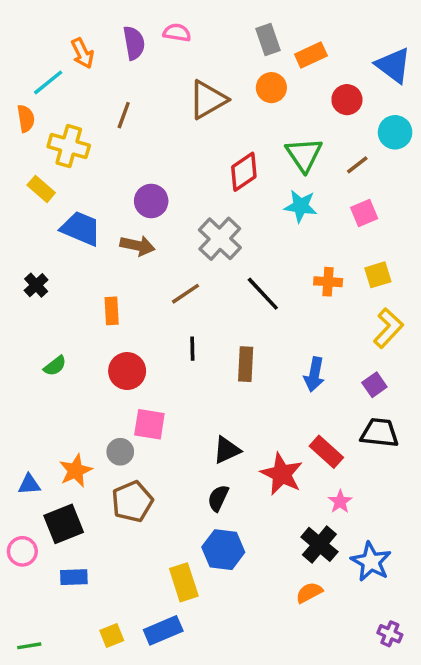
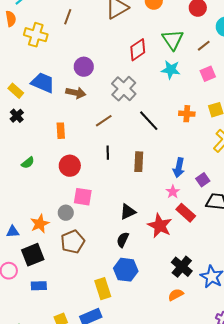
yellow rectangle: (41, 189) -> (16, 91), moved
purple square: (374, 385) -> (203, 180), moved
pink star: (340, 502) -> (173, 192), moved

